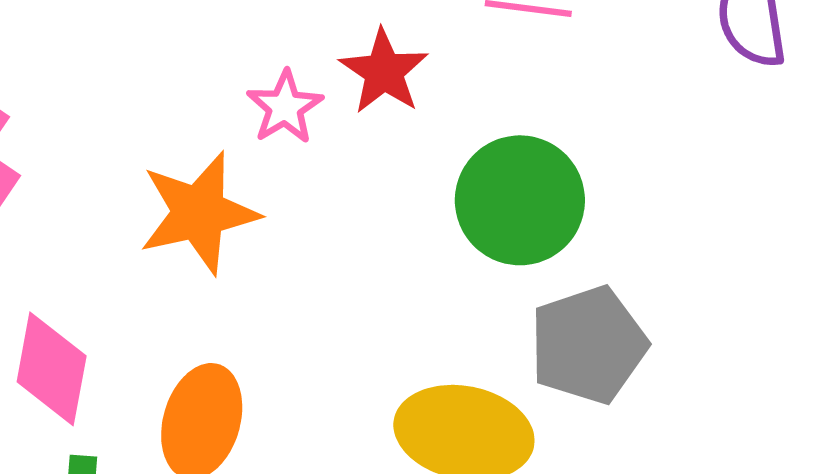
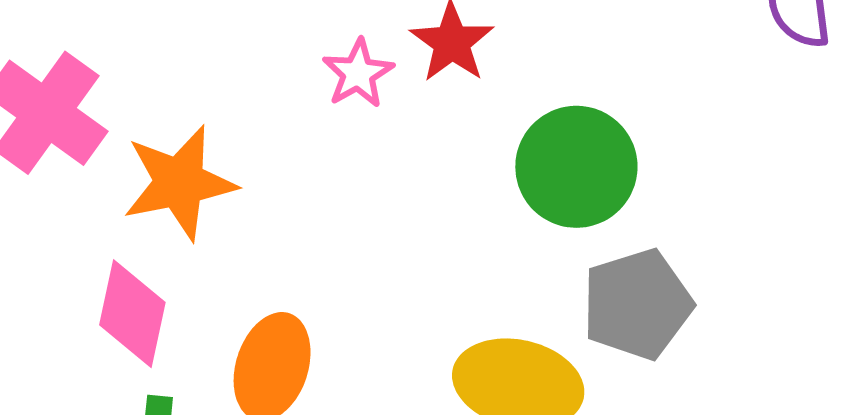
orange star: (199, 213) -> (179, 183), moved

